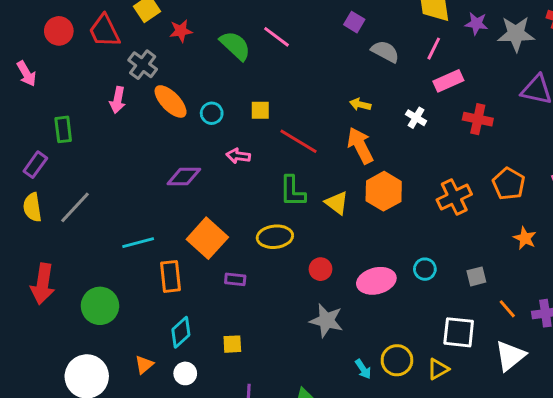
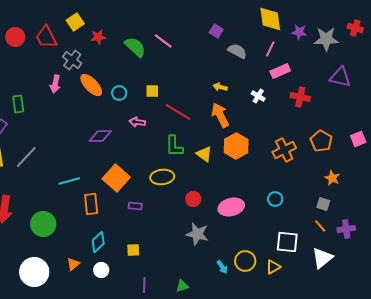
cyan circle: (425, 269) -> (275, 199), moved
gray square: (476, 276) -> (323, 204), moved, turned 32

